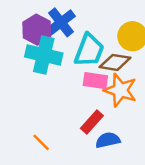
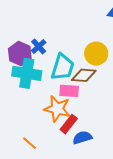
blue cross: (61, 22) -> (39, 46), size x0.7
orange star: (120, 90) -> (57, 109), moved

